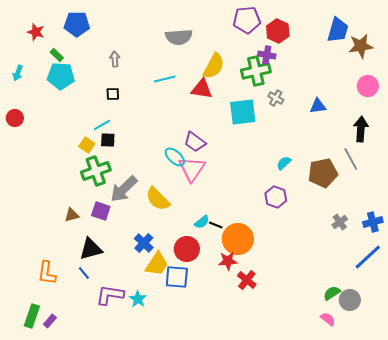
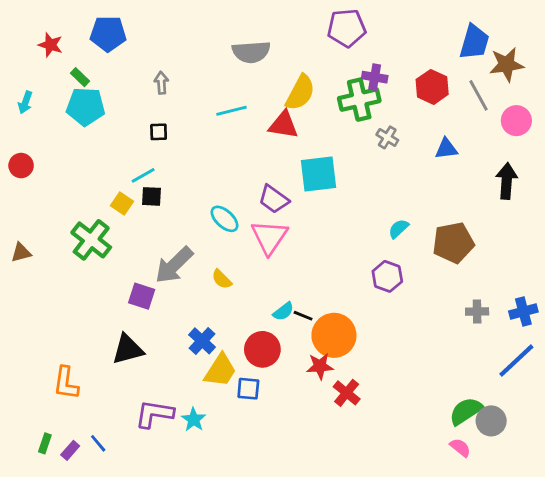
red hexagon: (278, 31) -> (432, 87), moved
cyan square: (243, 112) -> (319, 174), moved
cyan ellipse: (175, 157) -> (225, 219), moved
gray line: (351, 159) -> (478, 95), moved
green cross: (96, 171) -> (91, 240), moved, turned -32
yellow semicircle: (158, 199) -> (222, 279), size x0.6
brown triangle: (72, 215) -> (21, 253), moved
gray cross: (340, 222) -> (477, 311), turned 35
blue line: (84, 273) -> (98, 443), moved
blue square: (177, 277) -> (248, 389), size x0.7
green semicircle: (332, 293) -> (466, 411), size x1.4
green rectangle: (32, 316) -> (45, 443), size x0.6

